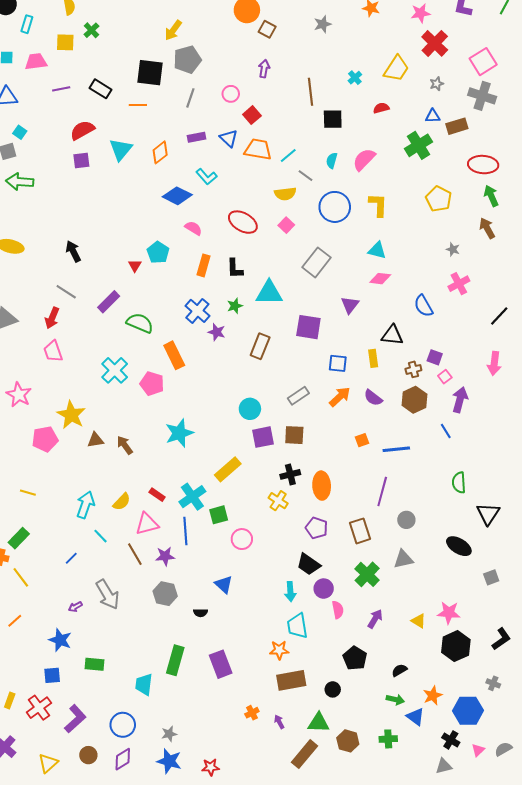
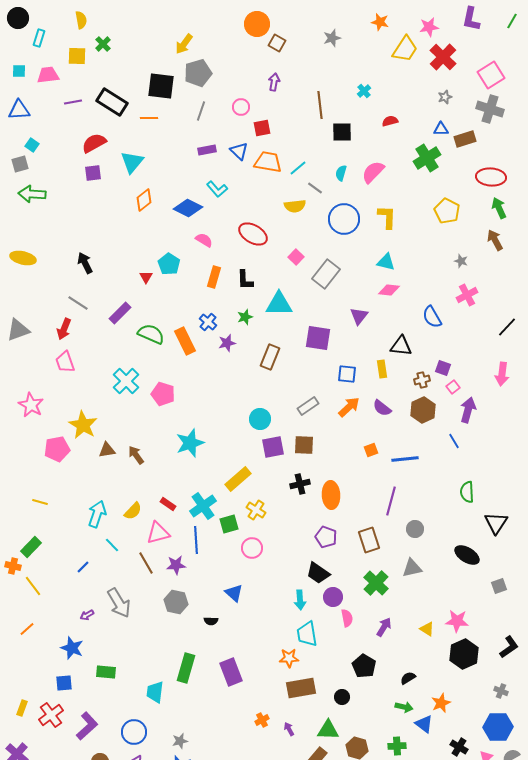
yellow trapezoid: (396, 69) -> (405, 49), moved
black rectangle: (101, 89) -> (112, 102), size x1.4
red square: (252, 115) -> (262, 128), turned 30
orange diamond: (160, 152) -> (144, 200), moved
pink square: (286, 225) -> (296, 257), moved
blue cross: (197, 311) -> (208, 322), size x0.7
purple star: (217, 332) -> (227, 343), turned -30
orange rectangle: (174, 355) -> (185, 341), moved
yellow cross: (278, 501) -> (256, 510), moved
blue hexagon: (468, 711) -> (498, 727), moved

